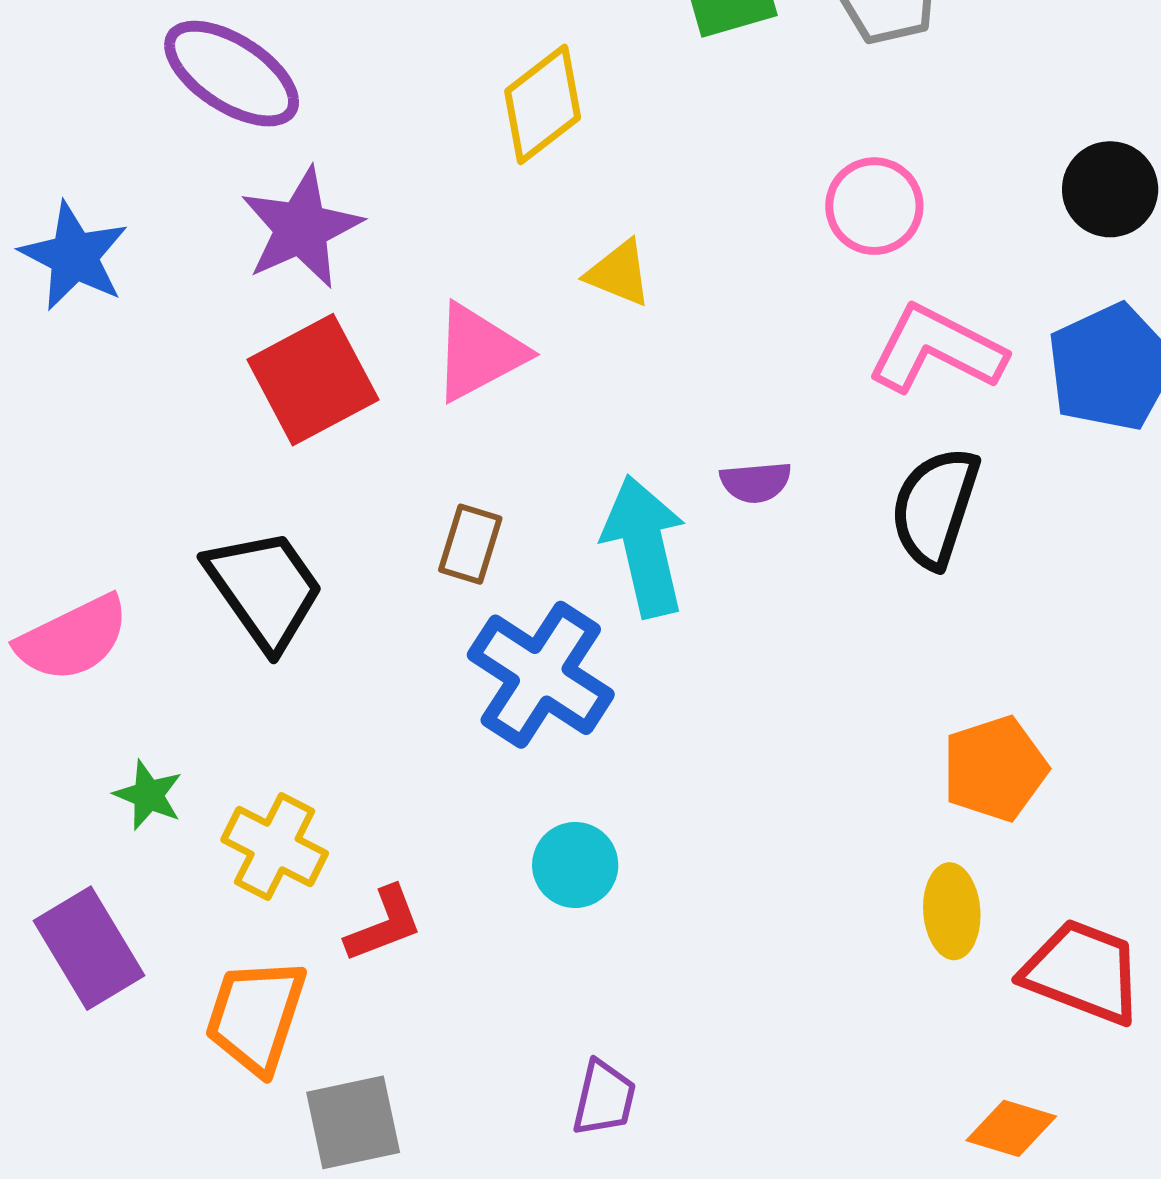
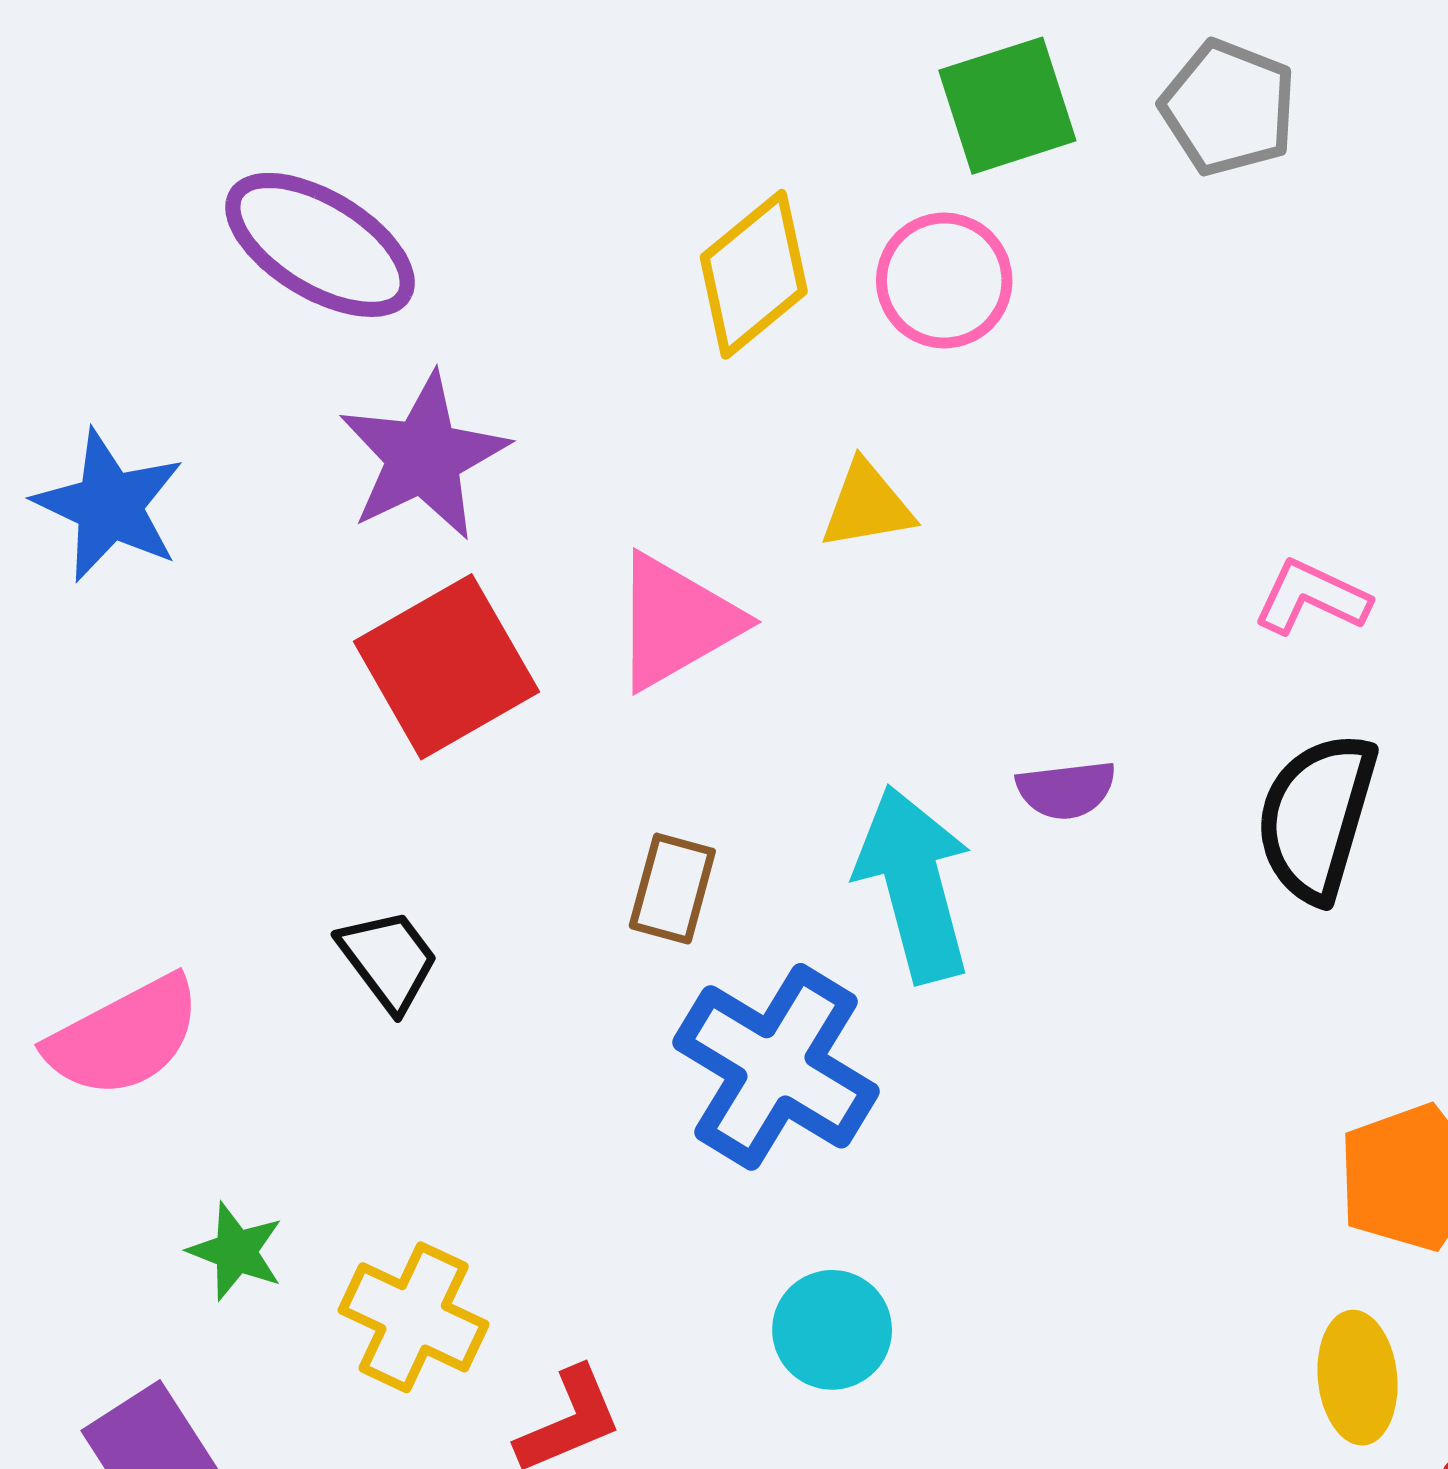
pink circle: (874, 206) -> (944, 280), moved
yellow triangle: (619, 273) -> (867, 505), turned -30
pink L-shape: (936, 349) -> (1312, 597), size x0.6
black trapezoid: (265, 589) -> (388, 960), size x0.6

